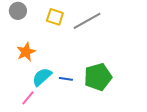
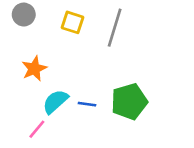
gray line: (87, 21) -> (115, 28), turned -44

